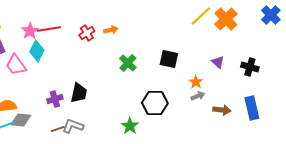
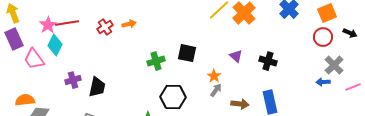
green cross: (128, 63) -> (156, 61), moved, turned 30
gray arrow: (198, 96) -> (216, 90), turned -32
purple cross: (55, 99) -> (73, 80), moved

